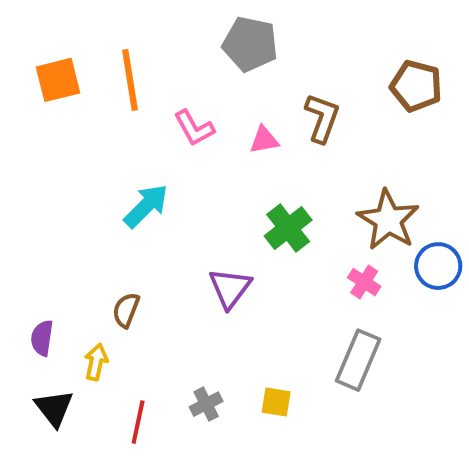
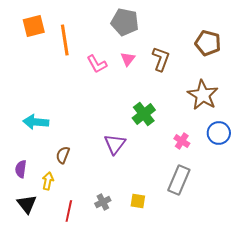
orange square: (58, 80) -> (34, 26), moved
pink triangle: (264, 140) -> (128, 59), moved, turned -42
cyan arrow: (146, 206) -> (36, 122), moved, turned -130
brown star: (388, 220) -> (203, 95), moved

